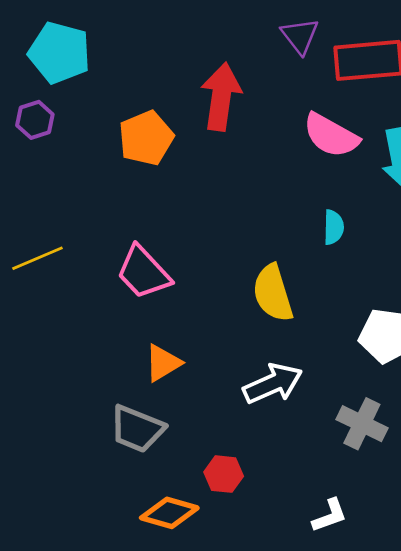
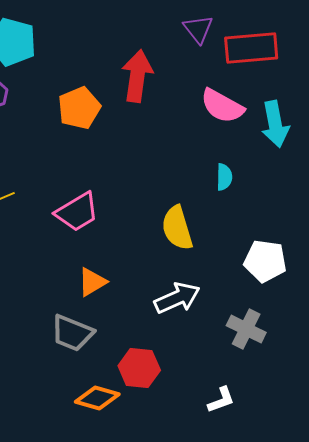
pink trapezoid: (143, 272) -> (77, 212), turned -78
red hexagon: (224, 474) -> (139, 368), size x1.4

